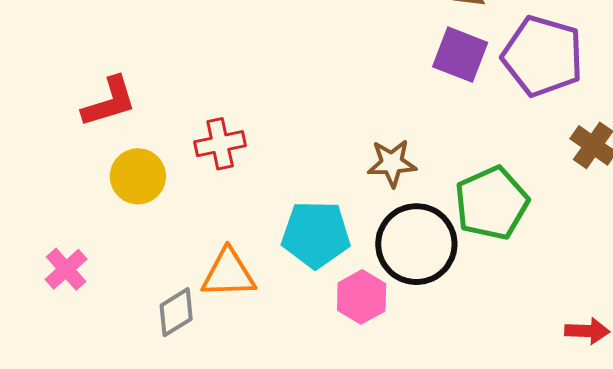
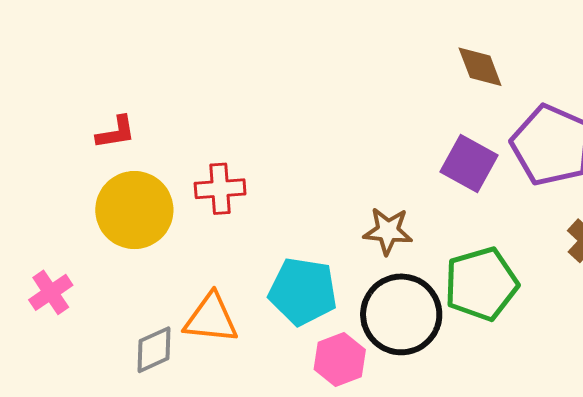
purple square: (460, 55) -> (469, 163), moved
red L-shape: (109, 102) -> (116, 132), size x0.7
yellow circle: (138, 176) -> (134, 210), size x1.4

